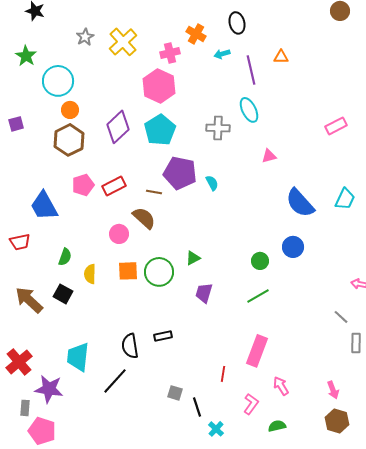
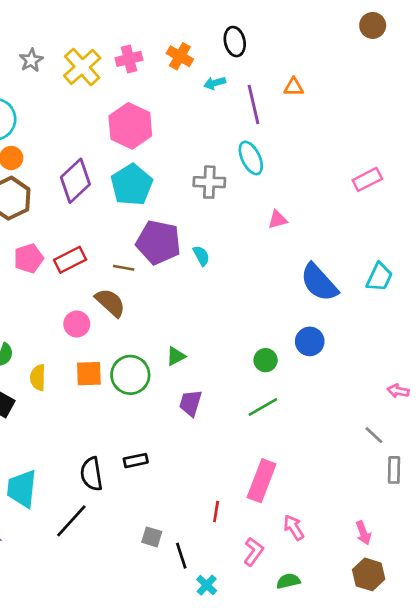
pink cross: (170, 53) -> (129, 59), moved

